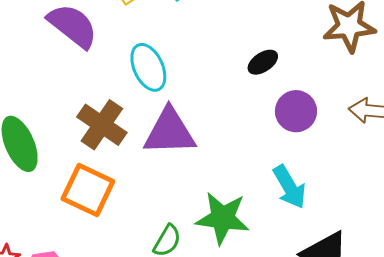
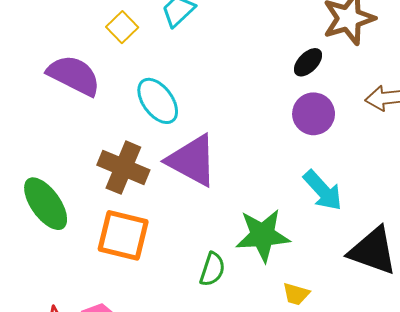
black ellipse: (263, 62) -> (308, 62), moved
purple triangle: (170, 132) -> (192, 160), turned 42

